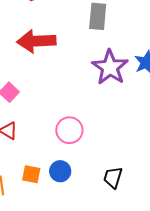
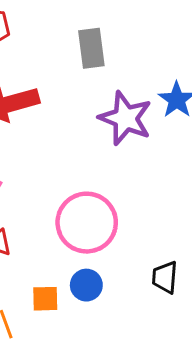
pink circle: (69, 130) -> (87, 223), size x1.5

